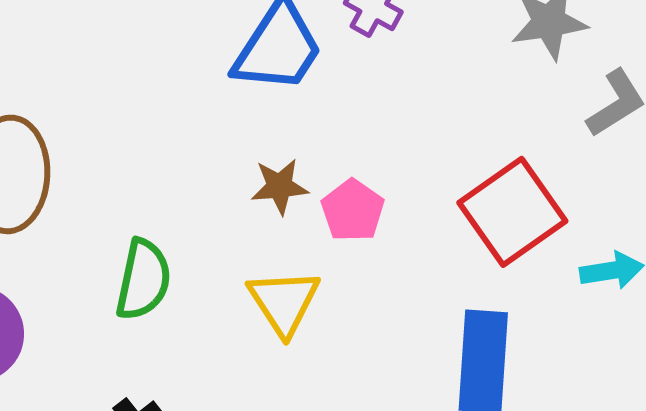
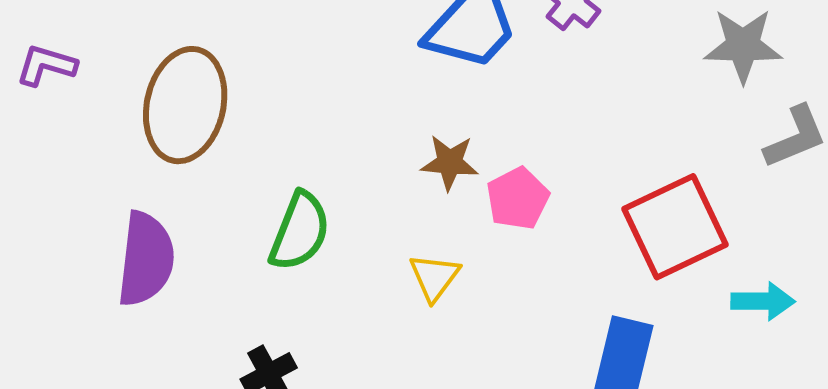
yellow triangle: (284, 302) -> (434, 277), size x0.7

